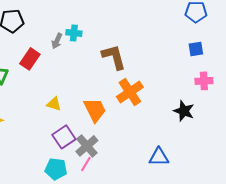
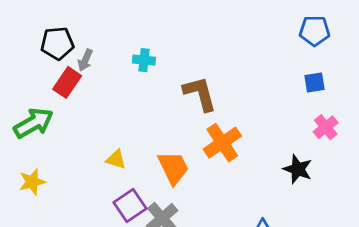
gray arrow: (57, 41) -> (85, 60), moved
red rectangle: (30, 59) -> (67, 82), moved
pink cross: (204, 81) -> (326, 127), turned -36

